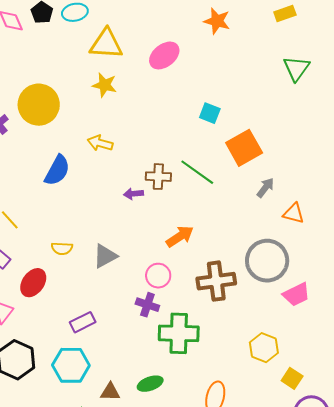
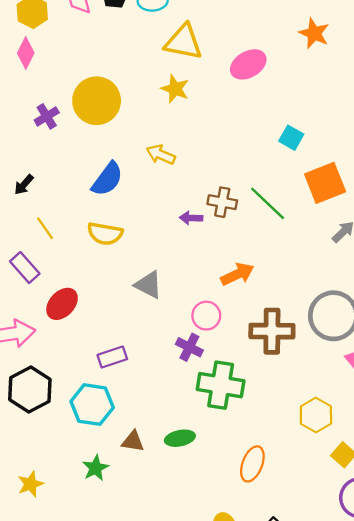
yellow semicircle: (62, 248) -> (105, 234), moved, size x1.4
gray triangle: (105, 256) -> (148, 285), turned 48

